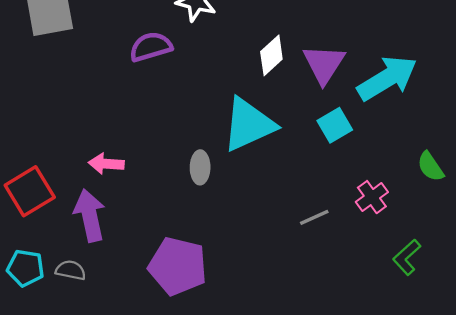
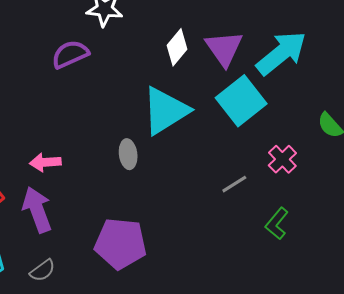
cyan square: (335, 125) -> (241, 101), size x1.6
green L-shape: (407, 257) -> (277, 223), moved
gray semicircle: (71, 270) -> (42, 271), moved, turned 140

